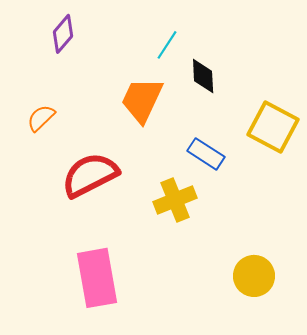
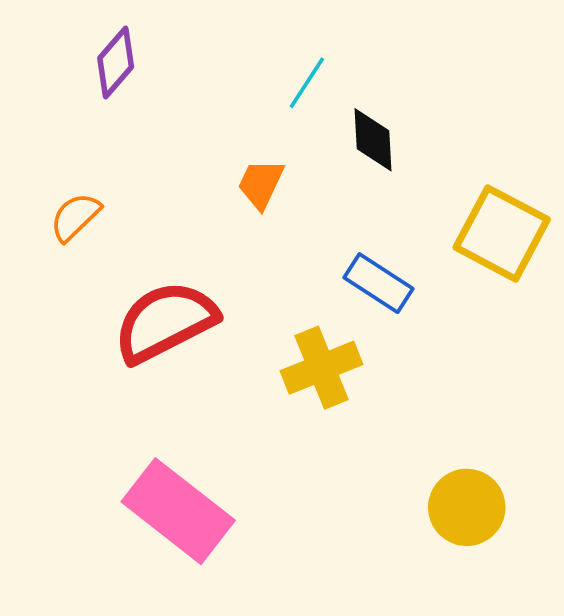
orange trapezoid: (142, 100) -> (261, 184), size x0.6
pink rectangle: (97, 278) -> (178, 511), turned -42

